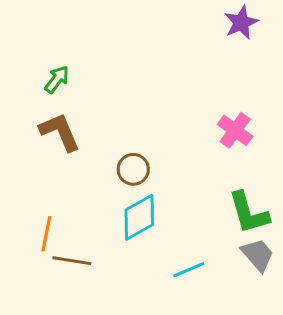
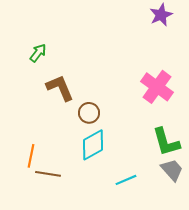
pink cross: (235, 130) -> (157, 87), size x1.4
brown L-shape: (60, 132) -> (60, 88), moved

